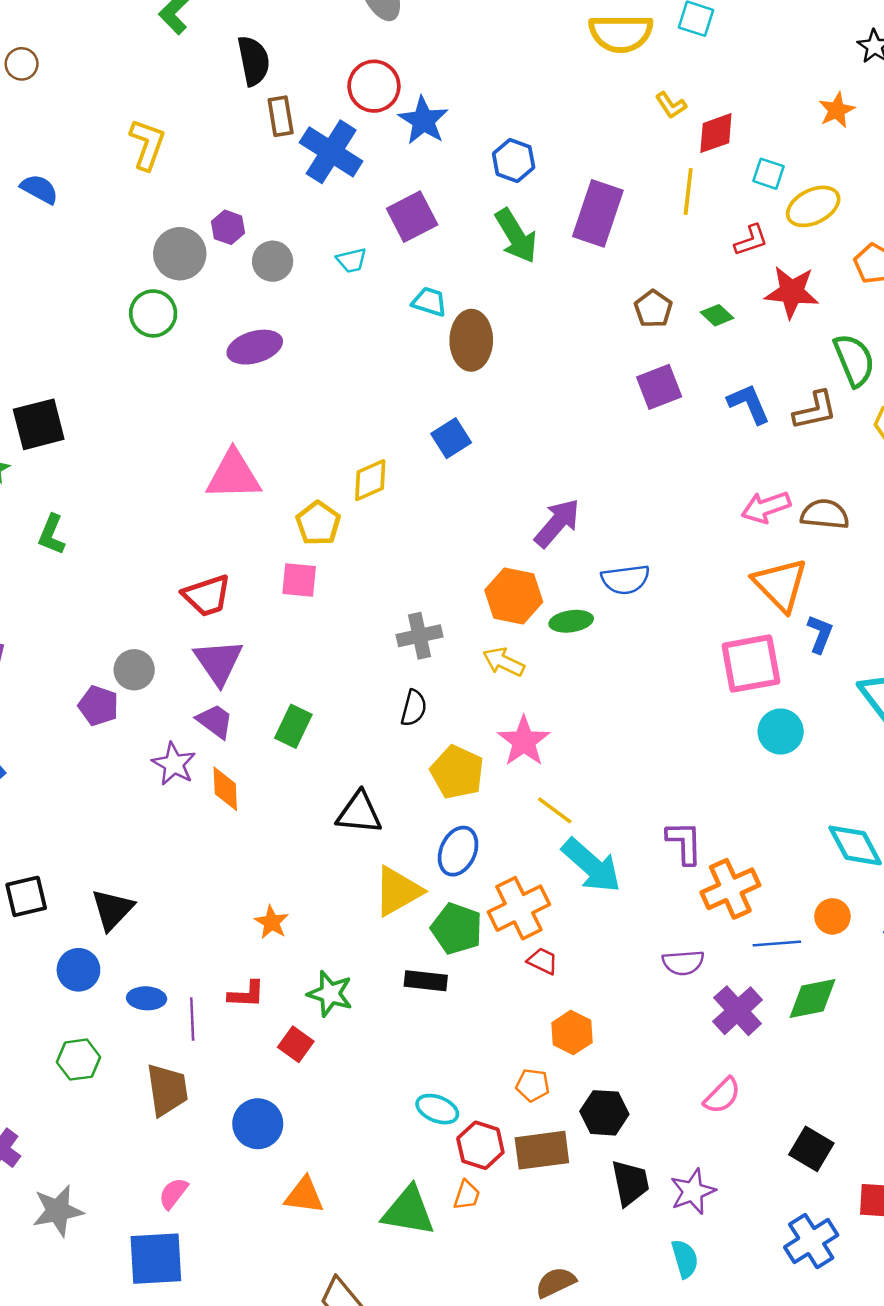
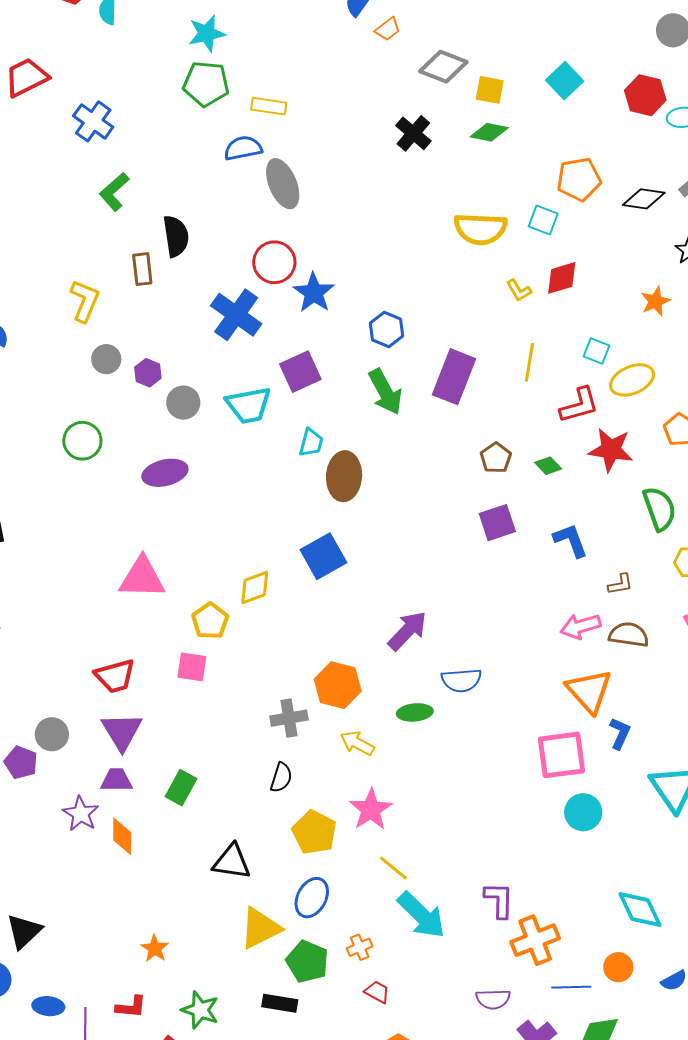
brown rectangle: (281, 116) -> (142, 269), moved
red diamond: (716, 133) -> (562, 278), moved
red L-shape: (751, 240) -> (579, 405), size x1.4
gray circle: (180, 254) -> (106, 359), moved, size x0.7
cyan trapezoid: (351, 260) -> (249, 405), size x1.8
cyan trapezoid: (429, 302) -> (311, 443), turned 84
brown L-shape: (815, 410) -> (620, 584), moved, size x0.7
blue square: (451, 438) -> (323, 556), size x1.4
orange hexagon: (514, 596) -> (338, 685), moved
purple trapezoid: (215, 721) -> (116, 780), turned -40
orange cross: (519, 908) -> (360, 947), size x0.5

